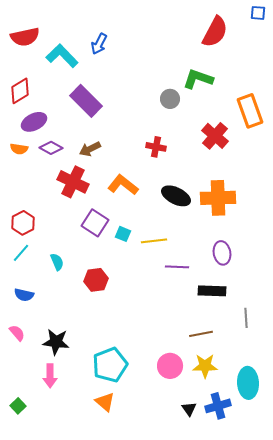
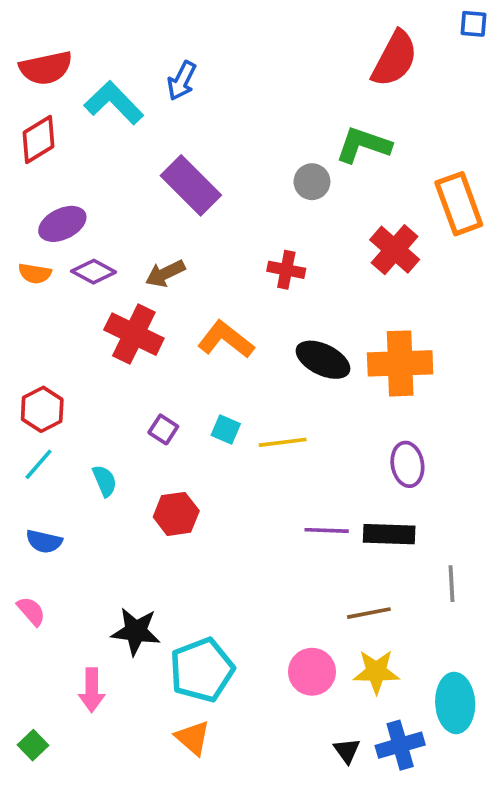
red diamond: (20, 91) -> (39, 139), moved
purple rectangle: (86, 101) -> (191, 185), moved
purple square: (95, 223) -> (163, 429), moved, size x0.6
purple line: (177, 267) -> (327, 530), moved
black star: (56, 342) -> (136, 631), moved

